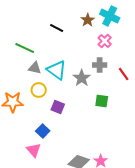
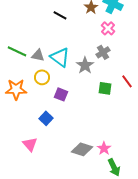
green line: (25, 48) -> (17, 51), moved
gray cross: (100, 65) -> (103, 52), turned -32
red line: (124, 74) -> (127, 81), moved
pink triangle: (34, 150) -> (30, 144), moved

